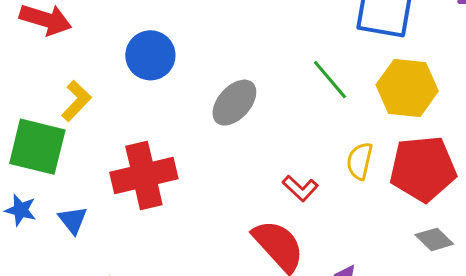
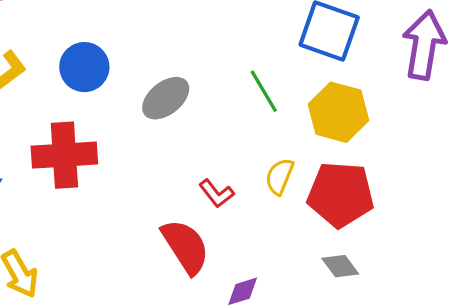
blue circle: (150, 55) -> (84, 67), moved

